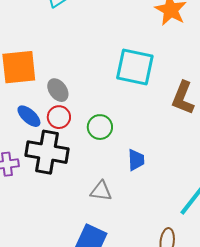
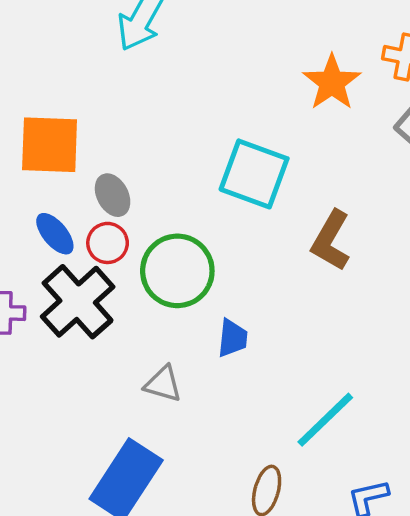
green circle: (100, 127) -> (177, 271), size x1.6
black cross: (47, 152) -> (78, 302), turned 30

